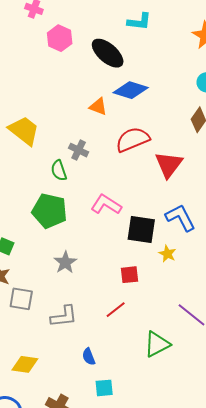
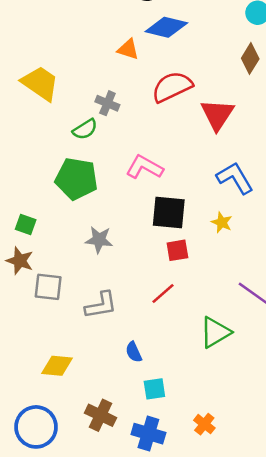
green semicircle: (59, 171) -> (85, 129), turned -100
black square: (141, 229) -> (169, 213), moved
gray star: (65, 262) -> (99, 240), turned -30

